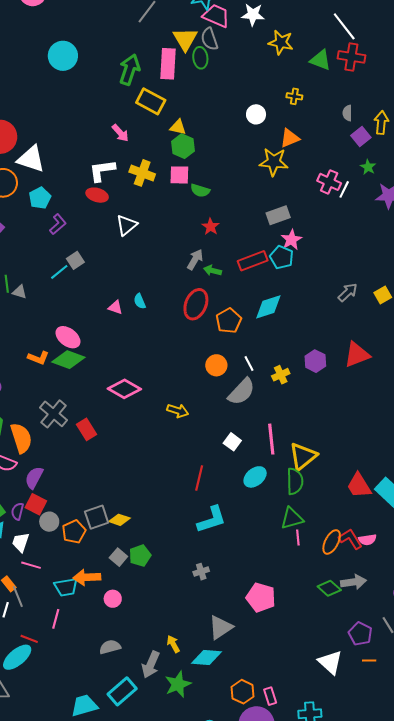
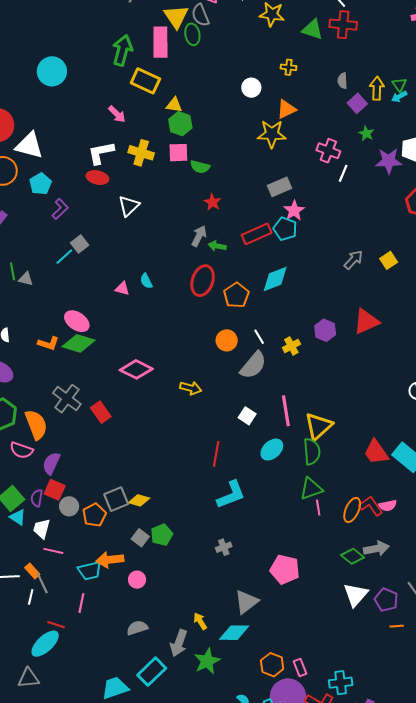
cyan circle: (63, 56) -> (52, 71), moved
white line: (344, 189) -> (343, 173), moved
white triangle: (330, 662) -> (356, 595), moved, turned 32

